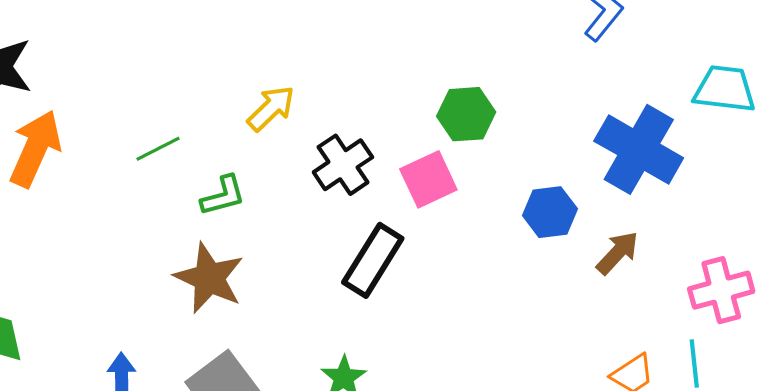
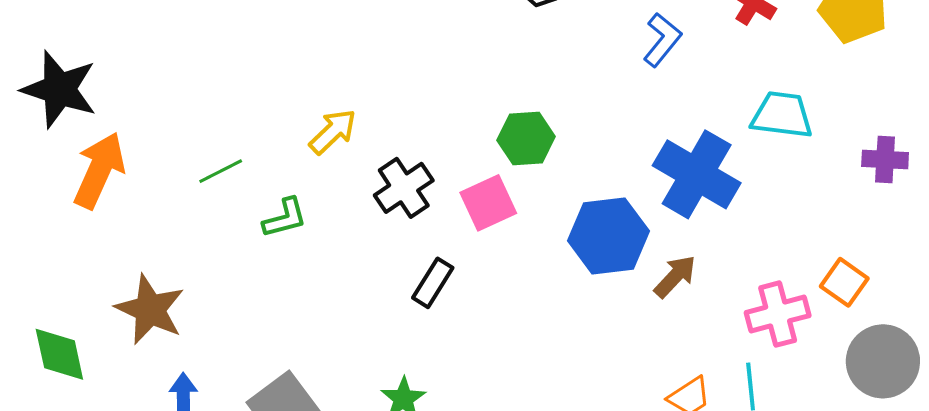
blue hexagon: (550, 212) -> (608, 236), size x1.5
black rectangle: (373, 260) -> (433, 283), size x0.7
brown star: (209, 278) -> (150, 310), moved

